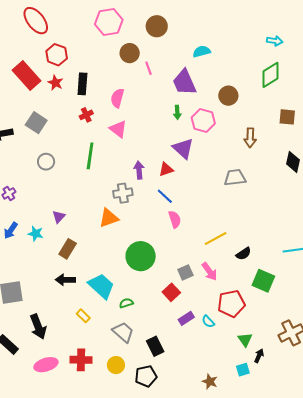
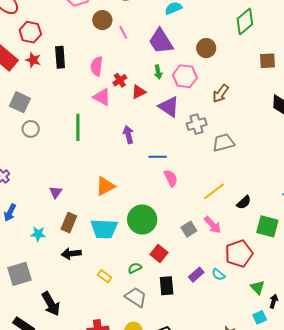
red cross: (86, 115) -> (120, 80), moved
brown arrow: (250, 138) -> (221, 94), moved, turned 42
gray circle: (46, 162) -> (31, 129), moved
red triangle: (166, 169) -> (139, 92), moved
gray trapezoid: (235, 178) -> (223, 143), moved
gray cross: (123, 193) -> (197, 124), moved
blue line: (165, 196) -> (158, 157), turned -36
cyan star: (36, 234) -> (38, 234), moved
cyan trapezoid: (101, 286) -> (104, 229), moved, turned 148
red square: (171, 292) -> (159, 254), moved
yellow rectangle: (83, 316) -> (105, 276), moved
black rectangle: (155, 346) -> (167, 286), moved, turned 30

